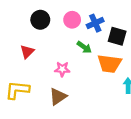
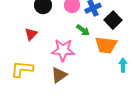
black square: (117, 36) -> (113, 20), turned 30
pink star: (62, 69) -> (63, 50), size x1.6

